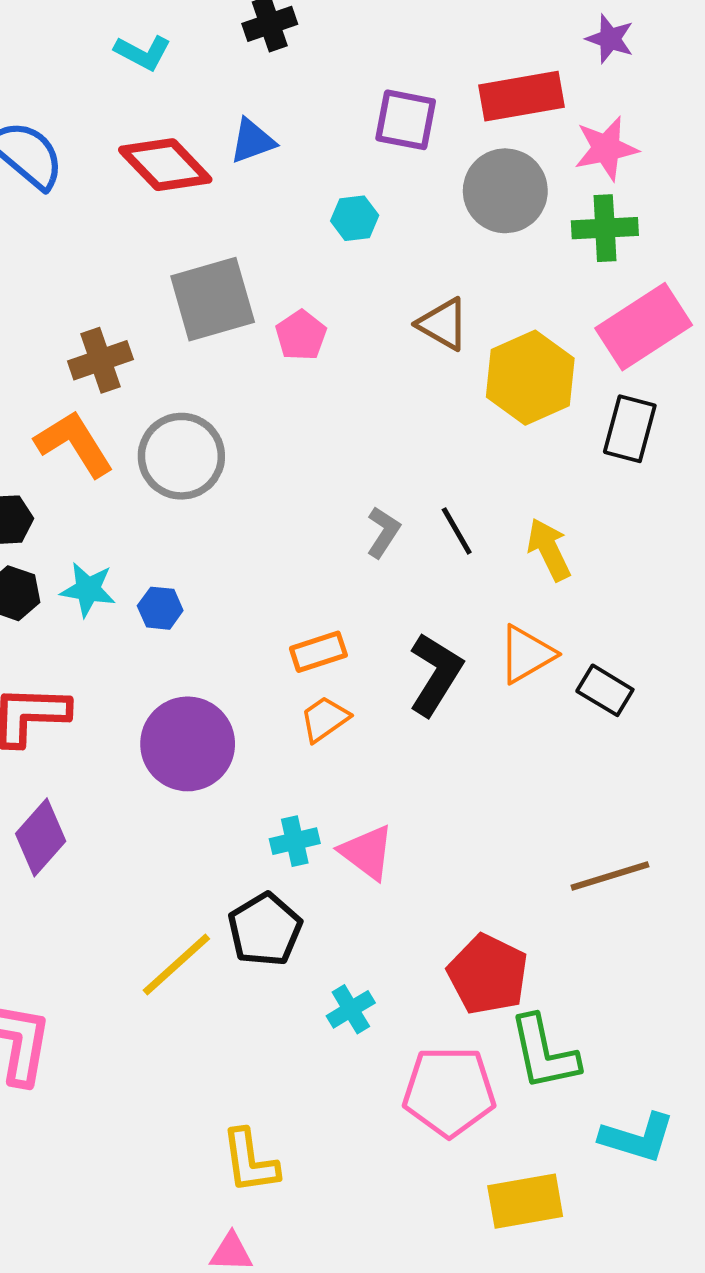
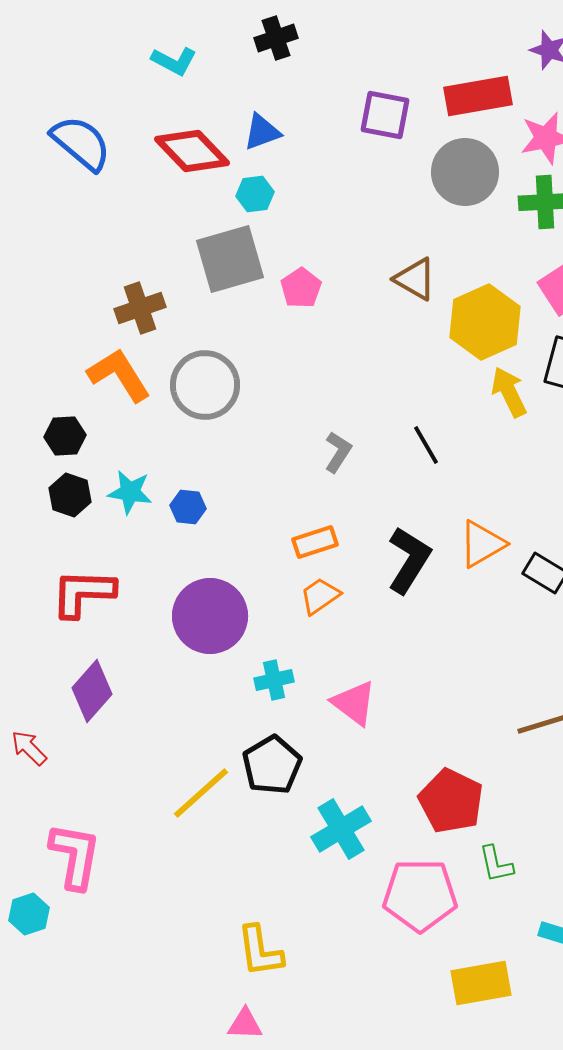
cyan hexagon: (355, 218) -> (255, 194), moved
gray L-shape: (383, 532) -> (338, 452), moved
yellow arrow: (549, 550) -> (509, 392), moved
cyan cross: (295, 841) -> (274, 680), moved
cyan cross: (351, 1009) -> (341, 829), size x1.5
green L-shape: (544, 1053) -> (496, 864), size x0.6

